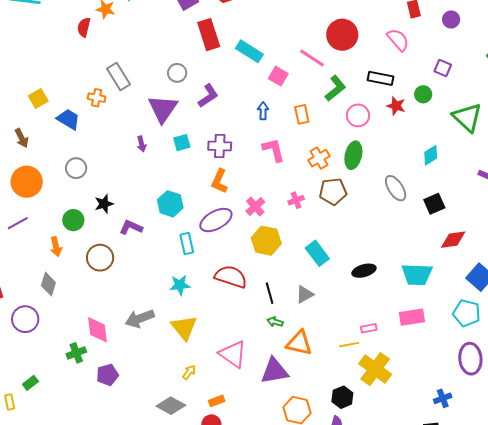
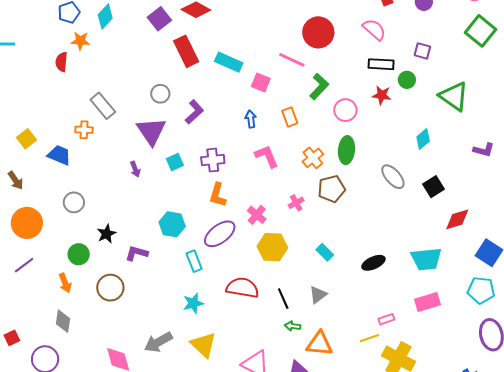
black rectangle: (380, 78) -> (381, 64), moved
cyan rectangle: (317, 253) -> (325, 252), size x0.7

